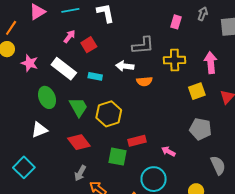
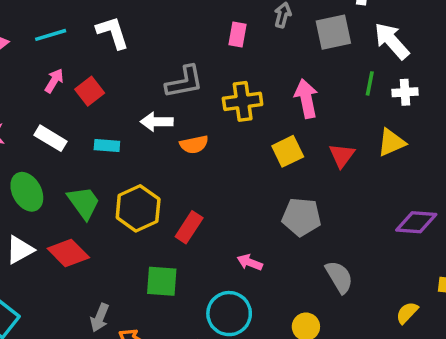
white rectangle: (64, 69) -> (51, 138), size x0.7
red rectangle: (137, 141) -> (189, 227), moved, turned -36
red diamond: (79, 142) -> (68, 253), moved

